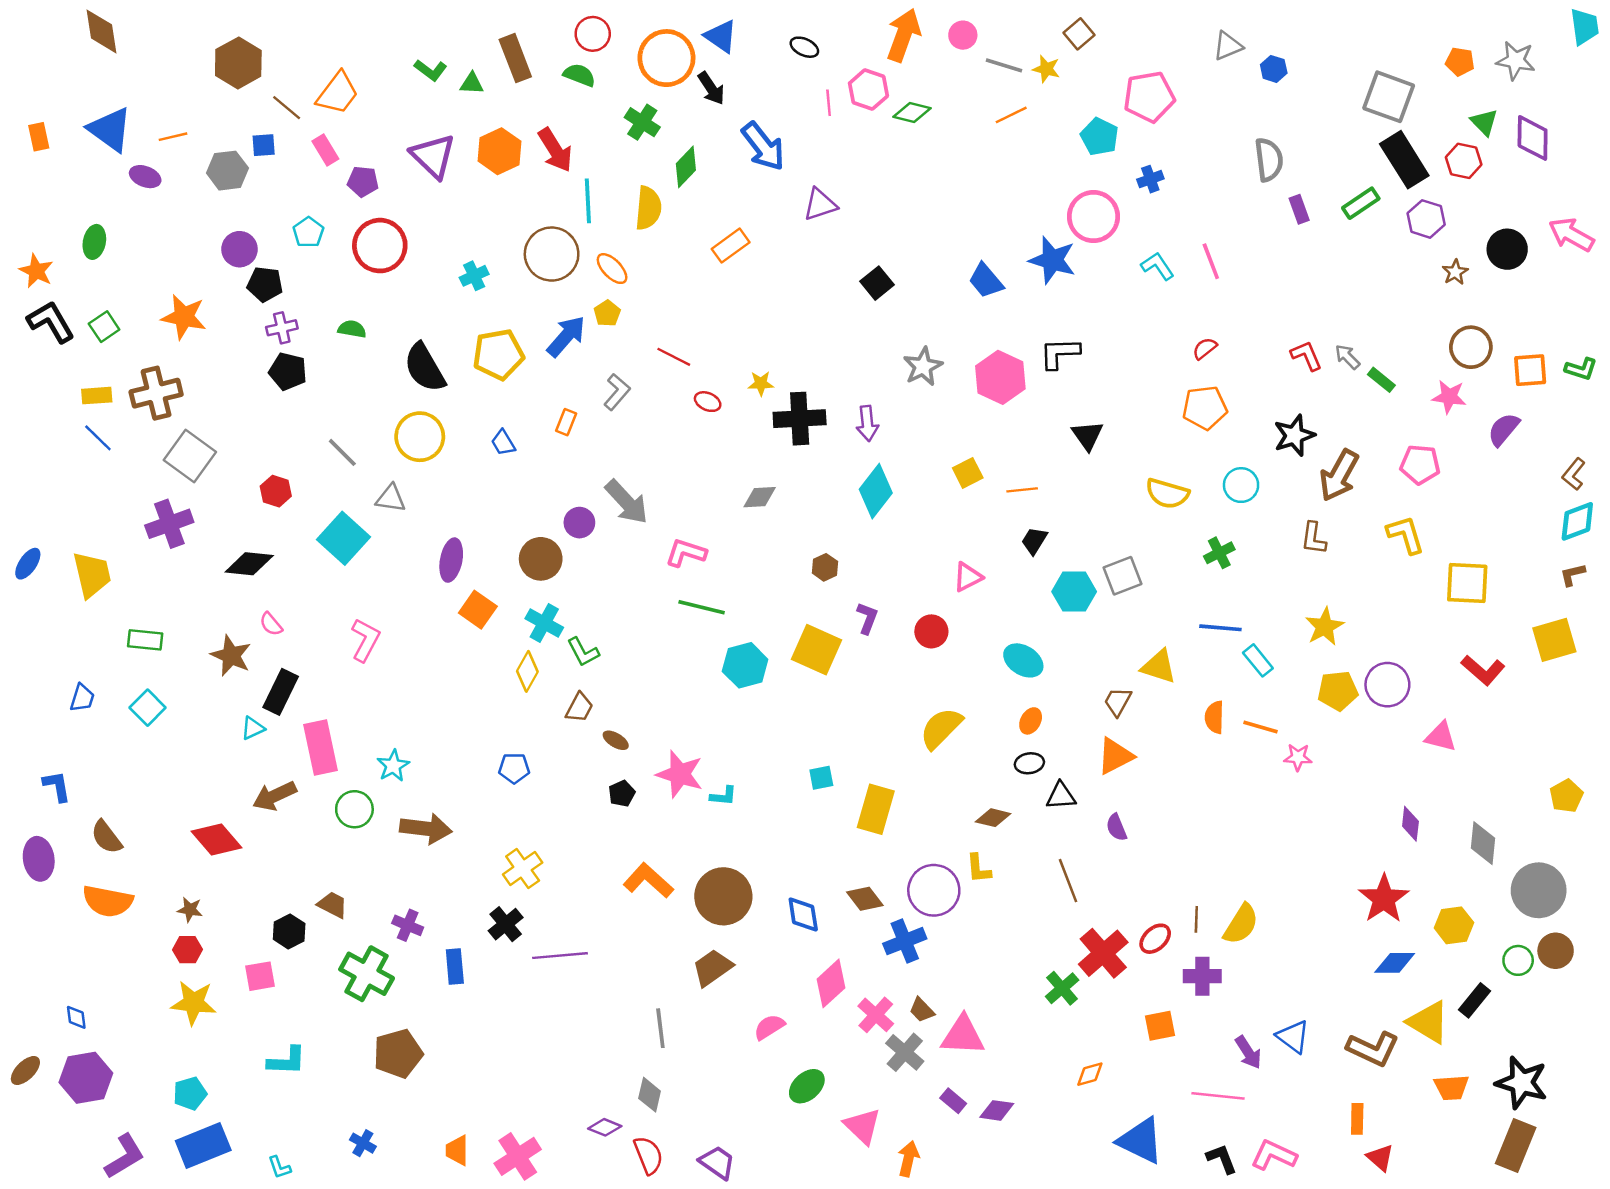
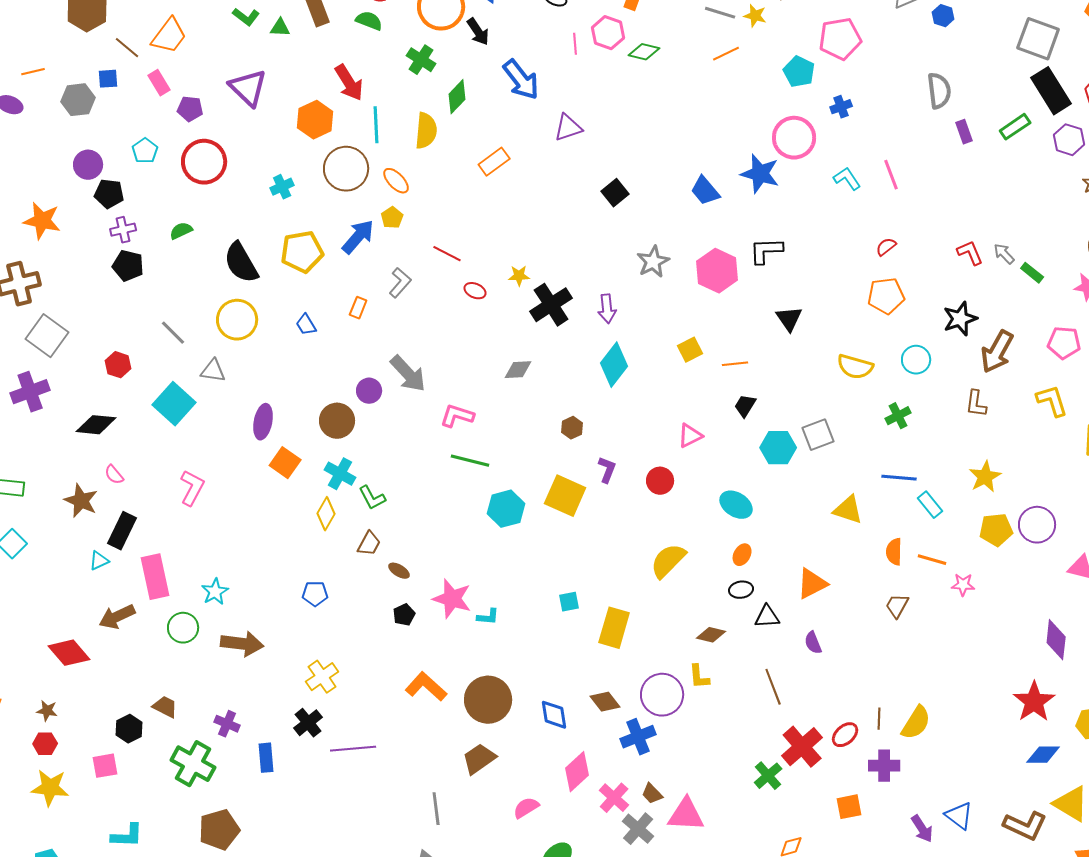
orange hexagon: (500, 151) -> (315, 120), moved
green semicircle: (352, 329) -> (181, 231), turned -35
black cross: (800, 419) -> (551, 305), turned -30
brown trapezoid: (1118, 702) -> (897, 606), moved
purple diamond: (1410, 824) -> (1056, 640), size x1.4

